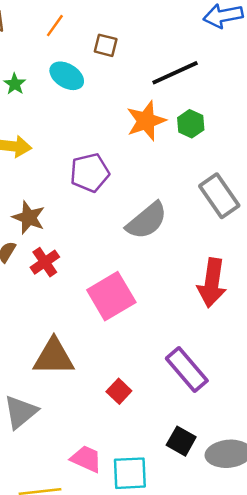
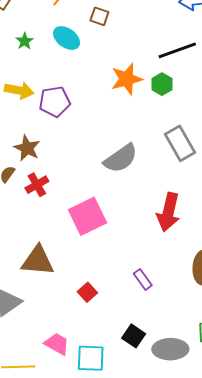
black line: (175, 73) -> (177, 50), moved
purple pentagon: (90, 173) -> (55, 102), moved
purple rectangle: (187, 370) -> (143, 279), size x0.6

